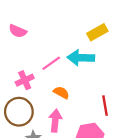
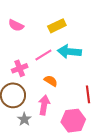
yellow rectangle: (97, 32) -> (57, 26), moved

